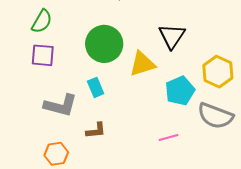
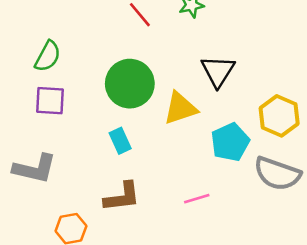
gray L-shape: (61, 105) -> (35, 169), moved
brown L-shape: (96, 130) -> (122, 197), size x1.4
pink line: (169, 137) -> (197, 199), moved

